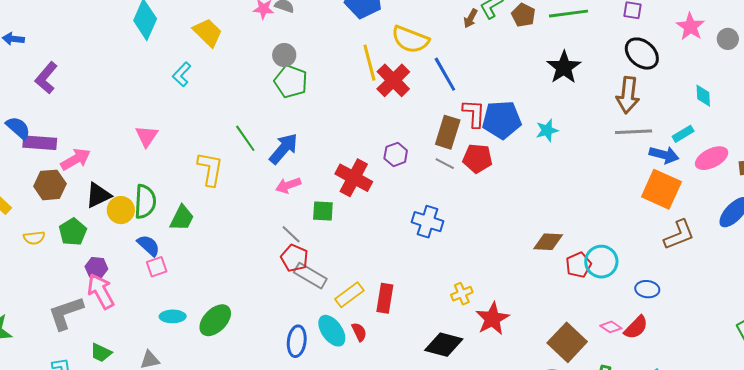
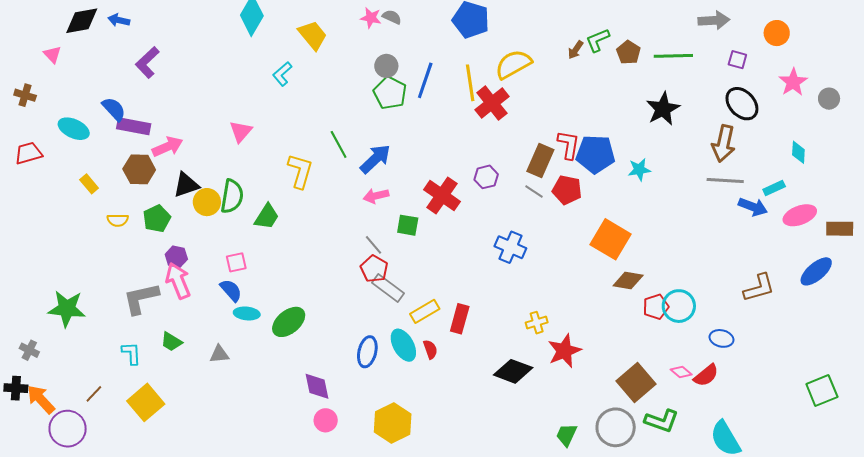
yellow semicircle: (410, 39) -> (513, 64), turned 123
blue line: (445, 74) -> (425, 80), moved, turned 42
orange square: (661, 189) -> (611, 239), moved
blue semicircle: (148, 245) -> (231, 290), moved

